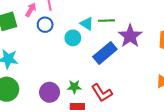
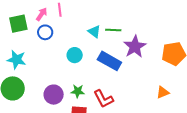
blue circle: (45, 25) -> (45, 32), moved
cyan circle: (73, 38) -> (75, 55), moved
blue rectangle: (105, 53) -> (109, 61), turned 65

